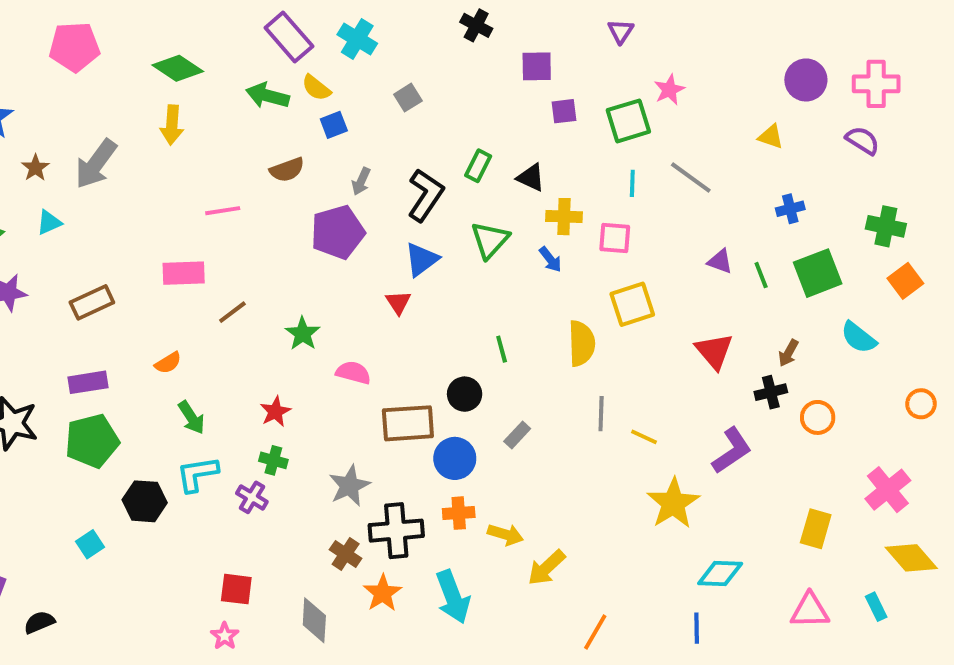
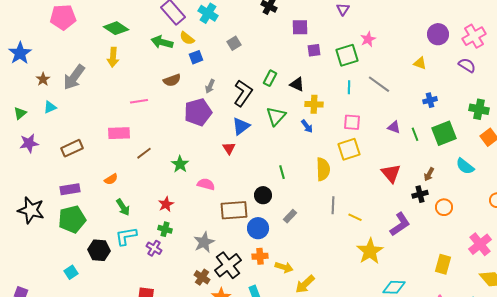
pink cross: (876, 84) -> (474, 36), turned -30
pink square: (615, 238) -> (352, 122), moved
black cross: (396, 531) -> (228, 265), turned -32

